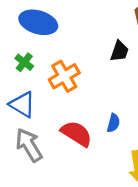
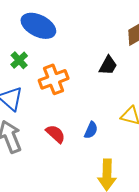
red semicircle: (77, 134) -> (56, 134), size x0.7

